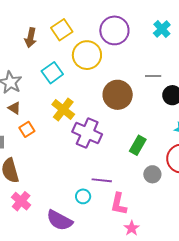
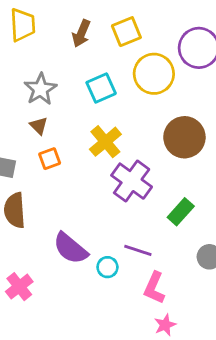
green rectangle: (138, 145) -> (181, 212), moved
pink cross: (21, 201) -> (19, 287), moved
purple semicircle: (60, 220) -> (70, 248), moved

